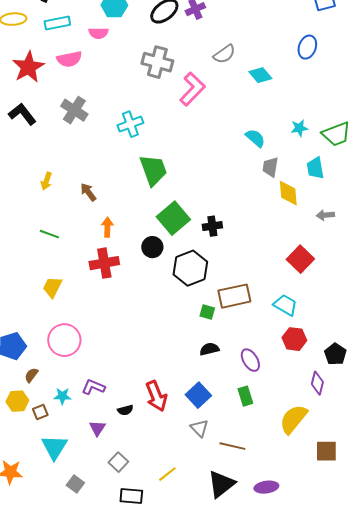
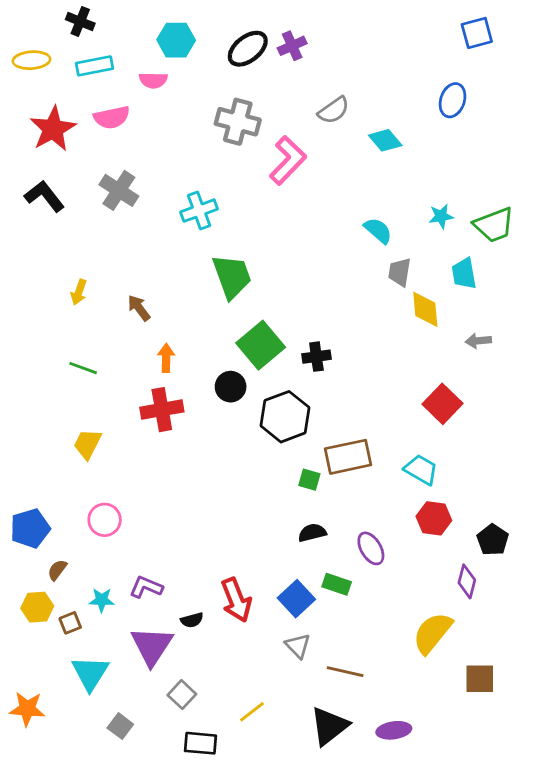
pink circle: (64, 340) -> (105, 520), size x0.7
green rectangle: (245, 396) -> (337, 584), moved, turned -54
purple triangle: (97, 428) -> (152, 646), size x1.8

